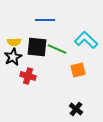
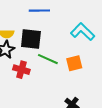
green line: (57, 49) -> (48, 59), moved

